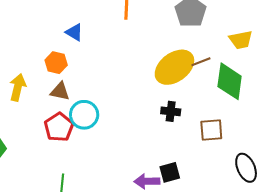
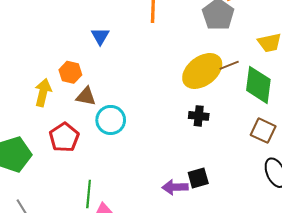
blue triangle: (74, 32) -> (100, 36), turned 30
orange hexagon: (56, 63) -> (70, 72), moved
red pentagon: (59, 127) -> (64, 137), moved
brown square: (211, 130) -> (263, 131), moved, turned 30

